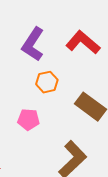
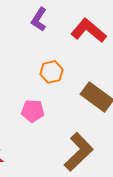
purple L-shape: (33, 44) -> (39, 19), moved, size x0.7

